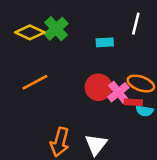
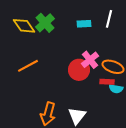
yellow diamond: (30, 32) -> (24, 26), turned 30
cyan rectangle: (105, 42) -> (84, 24), moved
pink cross: (118, 92) -> (90, 60), moved

